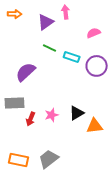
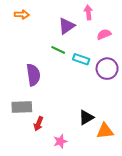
pink arrow: (66, 12) -> (88, 12), moved
purple triangle: (46, 22) -> (67, 26), moved
purple semicircle: (26, 72) -> (33, 75), turned 125
pink star: (52, 115) -> (60, 141), moved

